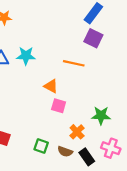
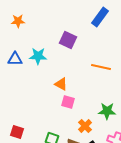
purple square: (93, 38) -> (68, 40), moved
orange line: (74, 63) -> (101, 67), moved

